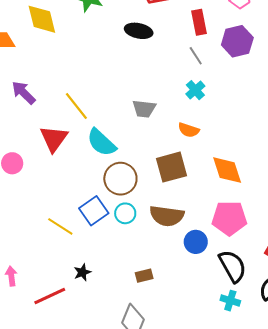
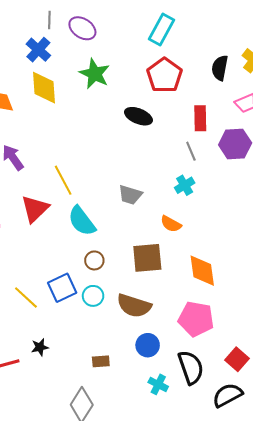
brown circle: (120, 179) -> (94, 260), size x0.6
blue circle: (196, 242) -> (148, 345), moved
cyan cross: (230, 301) -> (158, 384), moved

